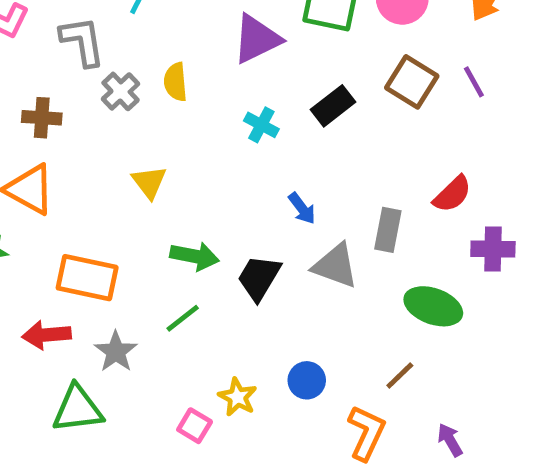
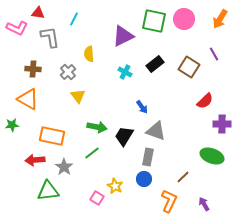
brown square: (412, 82) -> (189, 67), moved
gray cross: (121, 91) -> (68, 72), moved
gray rectangle: (388, 230) -> (148, 157), moved
green ellipse: (433, 306) -> (212, 156), moved

